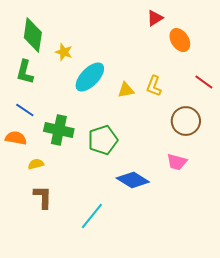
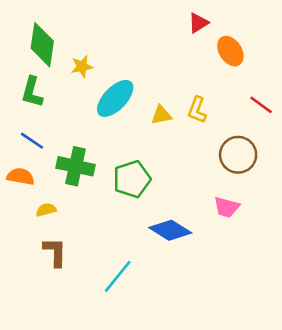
yellow star: (64, 52) -> (82, 66), turned -30

